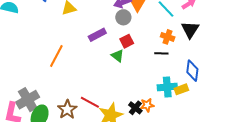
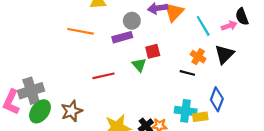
gray circle: (123, 17) -> (132, 21), moved
orange line: (56, 56) -> (80, 31), moved, turned 60
red line: (90, 102) -> (103, 76), moved, turned -54

